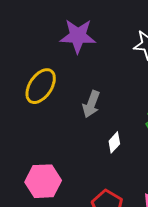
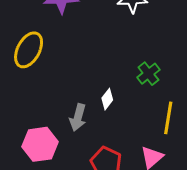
gray arrow: (91, 104) -> (78, 117), moved

